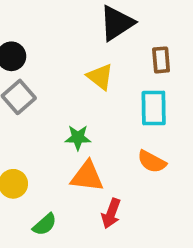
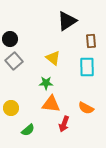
yellow triangle: (100, 77) -> (53, 58), moved
orange semicircle: (152, 162) -> (86, 108), moved

